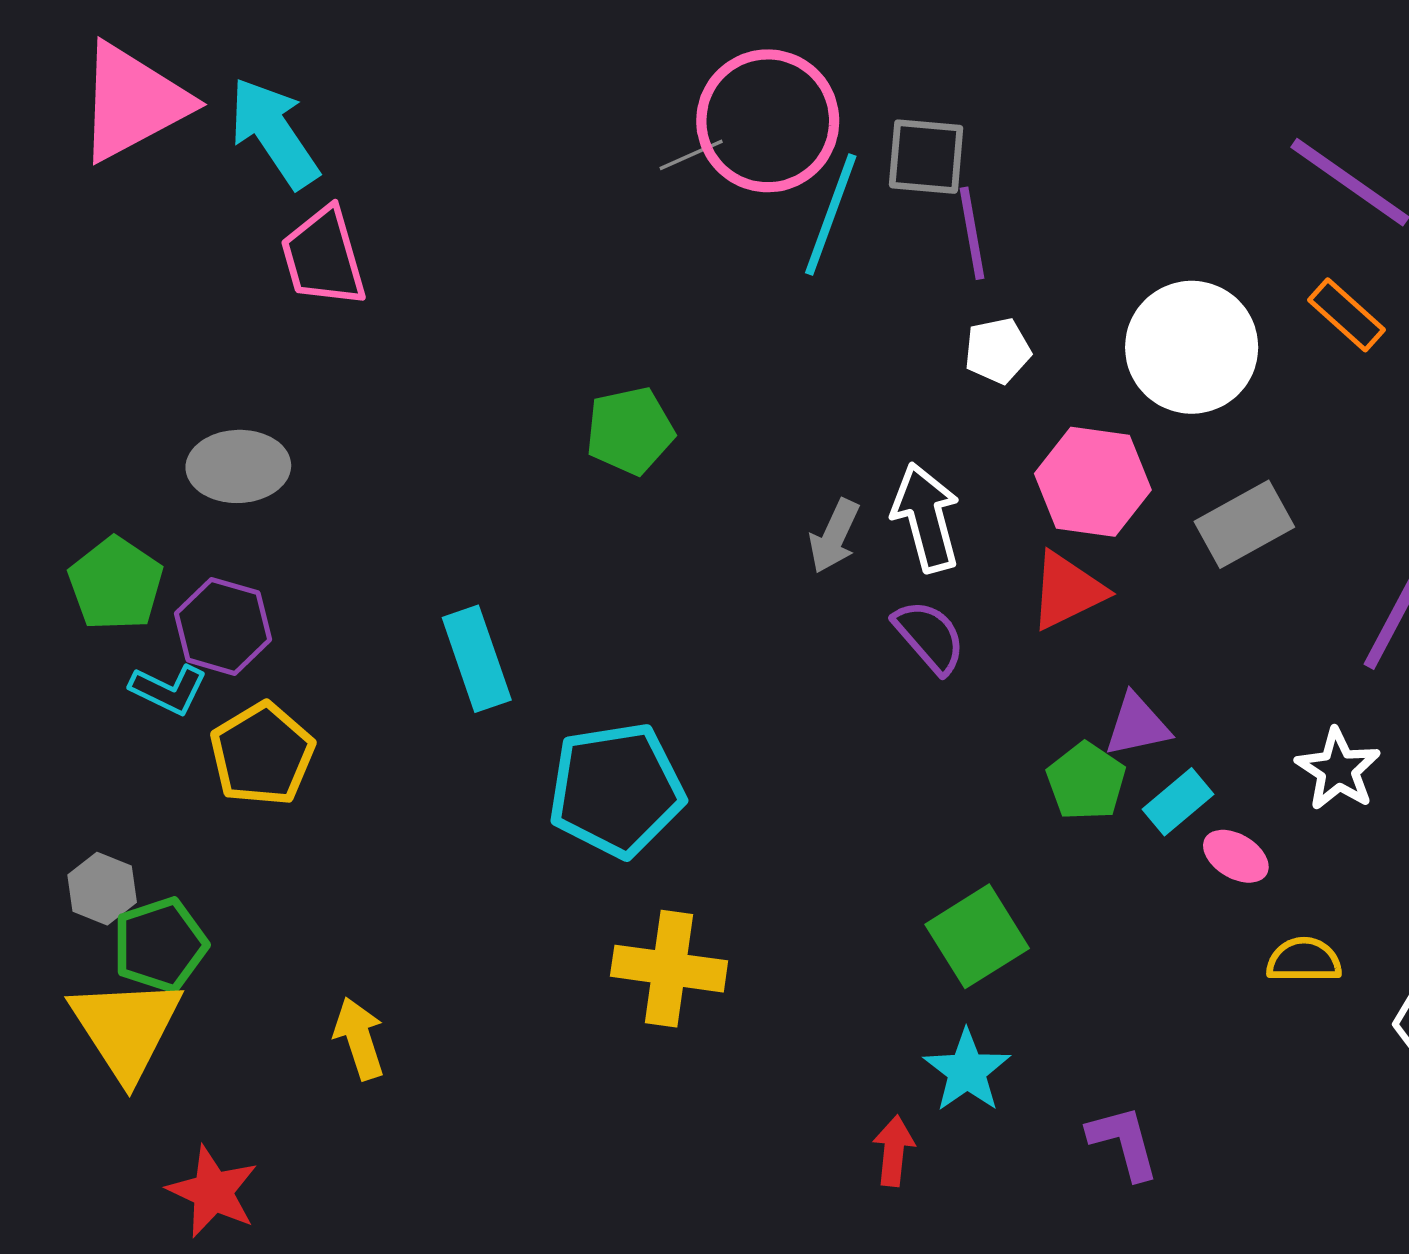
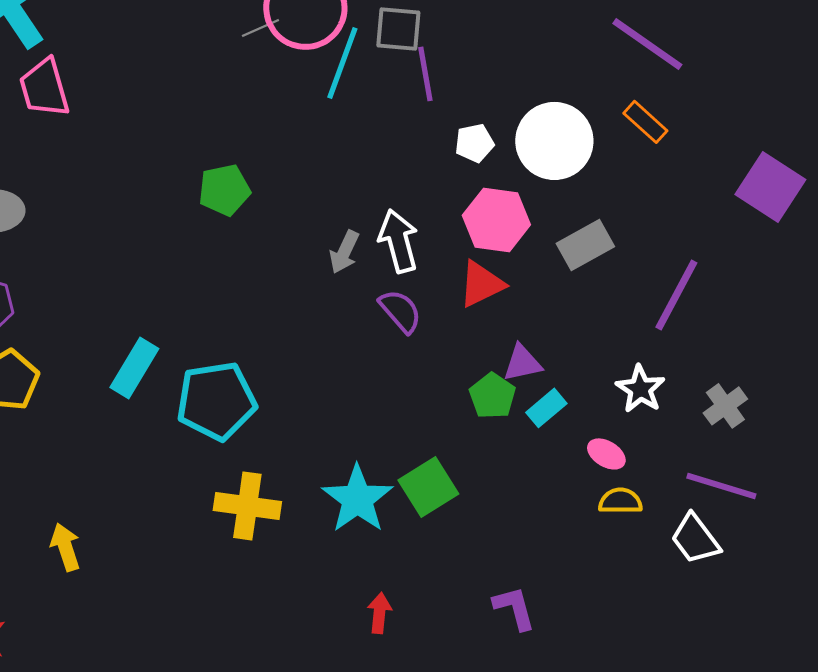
white pentagon: (998, 351) -> (474, 143), moved
cyan rectangle: (477, 659) -> (134, 368), moved, turned 50
pink ellipse: (1236, 856) -> (606, 454), moved
cyan star: (967, 1071) -> (357, 499), moved, size x1.4

